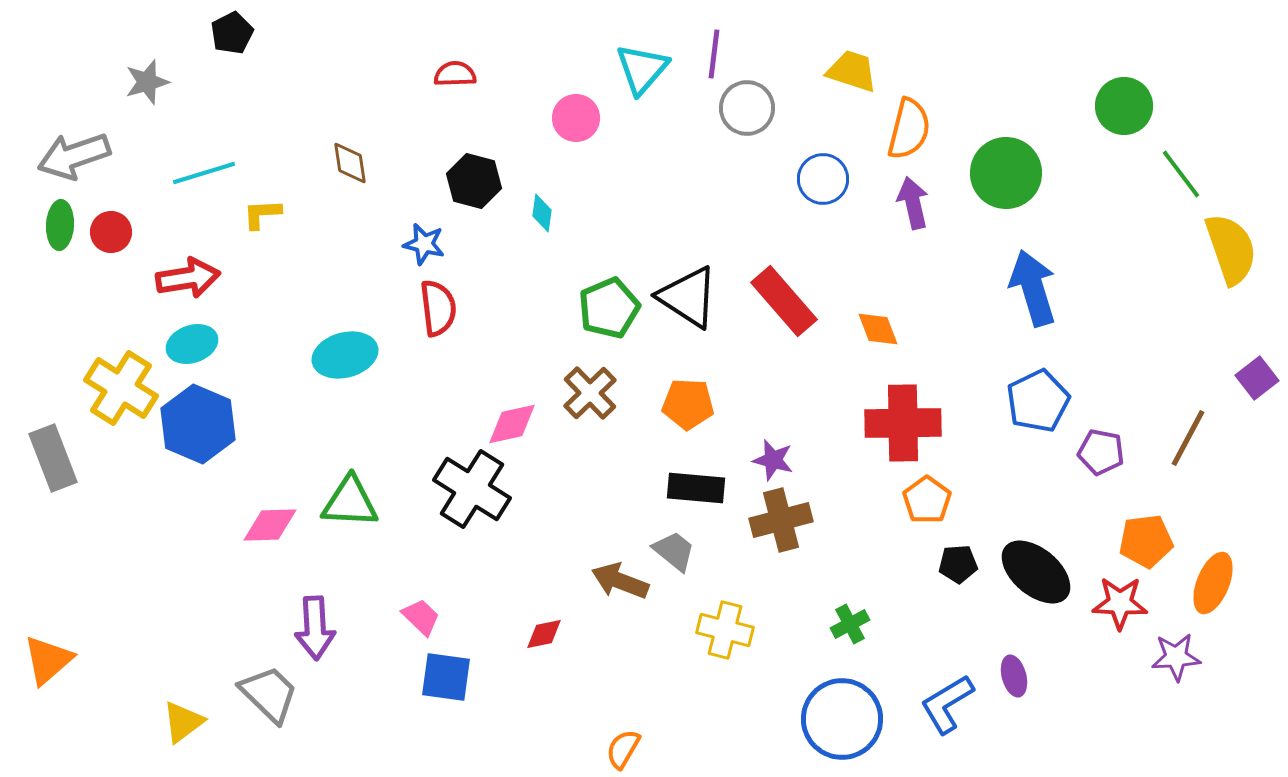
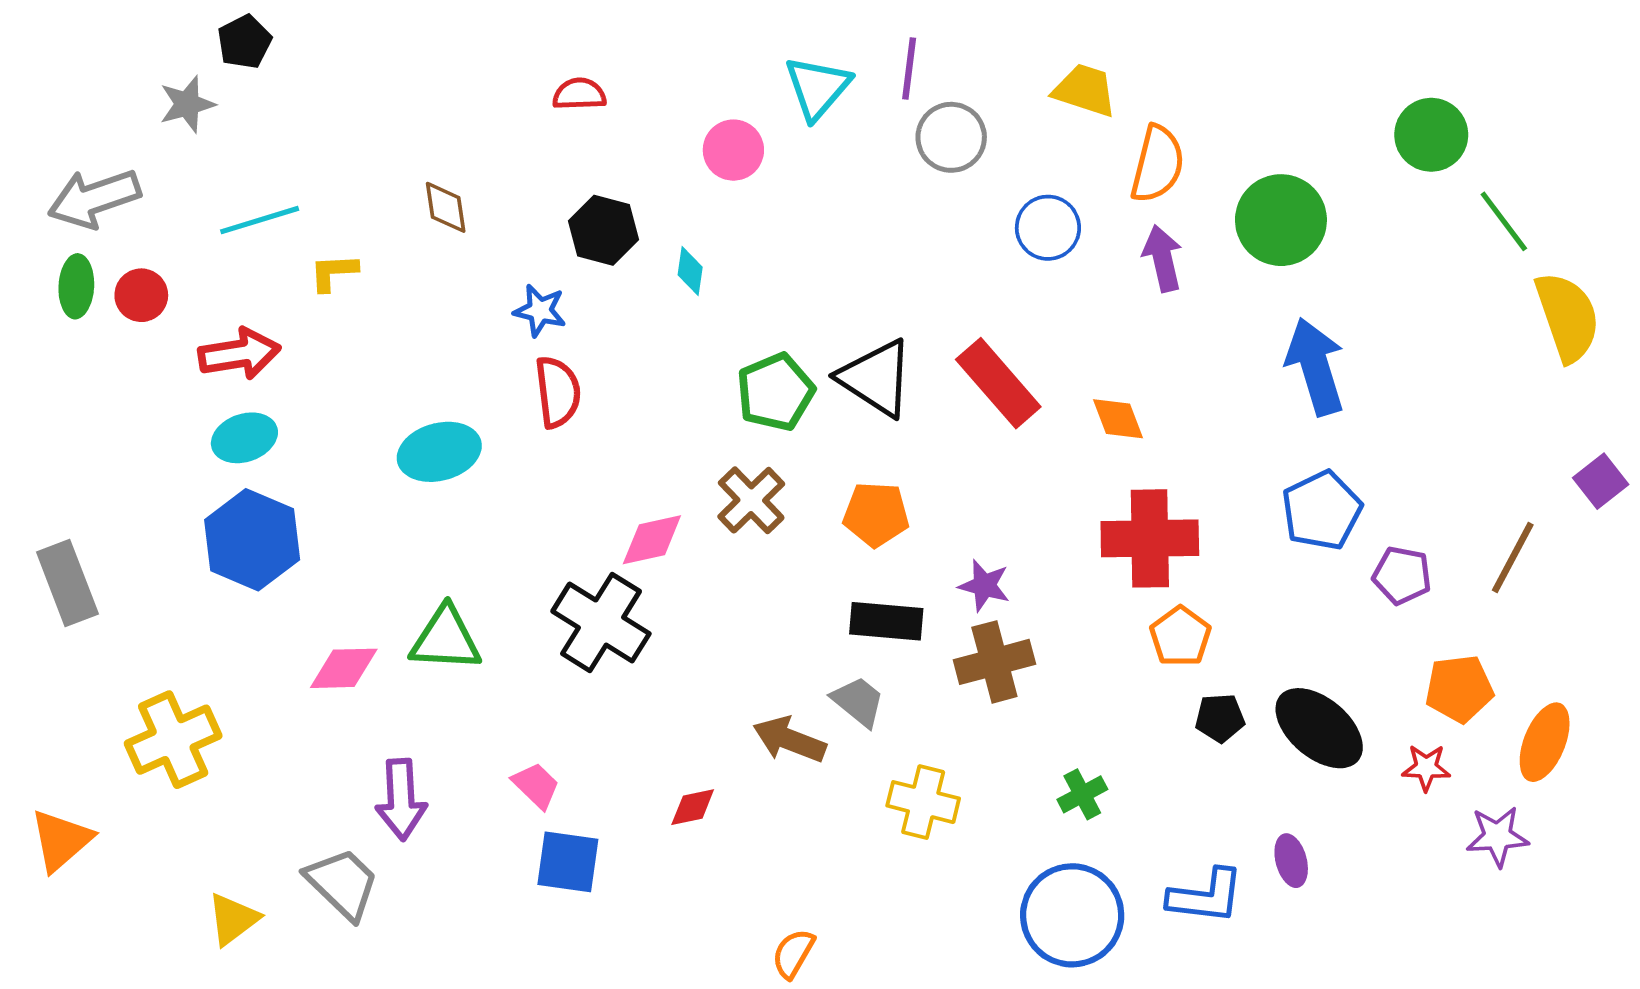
black pentagon: (232, 33) -> (244, 42), moved
yellow cross: (121, 388) -> (173, 740), moved, turned 34
red star: (1120, 603) -> (1426, 768), size x0.7
blue L-shape: (947, 704) -> (1206, 896), turned -142

